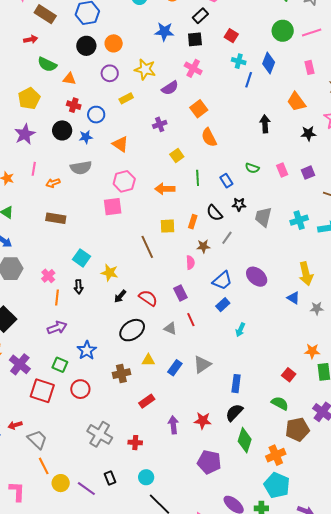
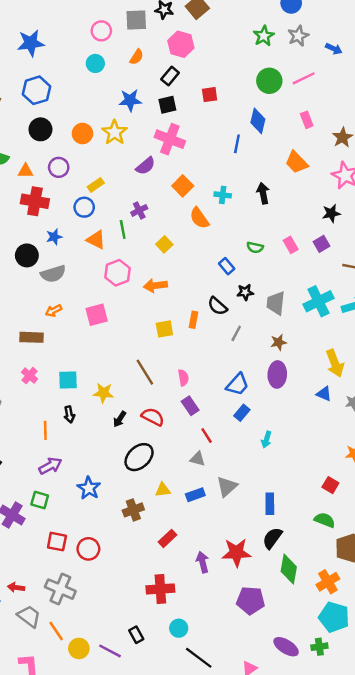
red square: (231, 36) -> (210, 95), turned -32
orange circle: (114, 43) -> (82, 133), moved
cyan cross: (239, 61) -> (223, 195), moved
pink cross: (193, 68) -> (170, 139), size x1.4
yellow star: (145, 69) -> (115, 132), moved, turned 30
purple circle: (110, 73) -> (59, 167), moved
red cross: (74, 105) -> (35, 201), size x1.6
blue circle: (96, 115) -> (84, 207), moved
black circle: (62, 130) -> (27, 255), moved
black star: (308, 134) -> (331, 213), moved
green line: (198, 178) -> (123, 229), moved
pink hexagon: (124, 181) -> (117, 273), moved
orange arrow: (53, 183) -> (53, 311), moved
cyan cross: (299, 220) -> (318, 301), size x1.4
brown star: (203, 246) -> (279, 342), moved
brown line: (147, 247) -> (145, 372), moved
cyan square: (81, 258) -> (68, 380), turned -30
pink semicircle: (190, 263) -> (183, 378), moved
pink cross: (48, 276) -> (30, 376), moved
purple ellipse: (257, 277) -> (277, 374), turned 60
gray triangle: (170, 328) -> (198, 459), moved
green square: (60, 365) -> (40, 500), moved
blue rectangle: (175, 368) -> (195, 495), turned 42
red circle: (80, 389) -> (88, 549), moved
red square: (42, 391) -> (57, 542), moved, size x0.7
red star: (203, 421) -> (236, 553), size x1.4
red arrow: (15, 425) -> (16, 587), turned 32
gray cross: (100, 434) -> (60, 589), moved
gray trapezoid: (37, 440) -> (29, 616), moved
red cross: (135, 443) -> (160, 589), size x1.6

